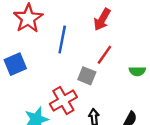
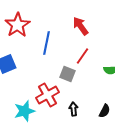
red arrow: (102, 20) -> (80, 26), turned 114

